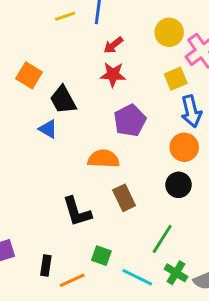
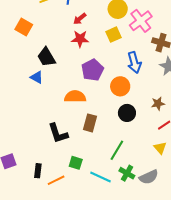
orange square: (29, 75) -> (24, 27), moved
yellow square: (176, 79) -> (114, 35), moved
orange circle: (184, 147) -> (120, 86), moved
brown rectangle: (124, 198) -> (90, 123), turned 42

